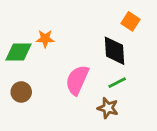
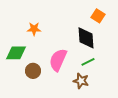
green diamond: (19, 52) -> (16, 53), moved
brown circle: (21, 92) -> (33, 71), moved

